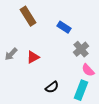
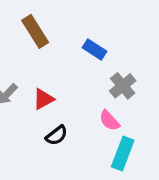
pink semicircle: (88, 70) -> (109, 121), moved
black semicircle: (52, 87) -> (57, 135), moved

